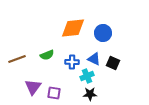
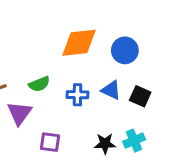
cyan cross: (87, 76) -> (134, 141), moved
purple triangle: (33, 87) -> (19, 113), moved

